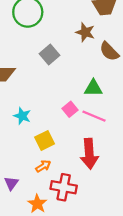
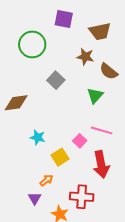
green triangle: (93, 88) -> (95, 96), moved, turned -42
pink square: (70, 109) -> (80, 141), moved
orange arrow: (43, 166) -> (46, 180), moved

